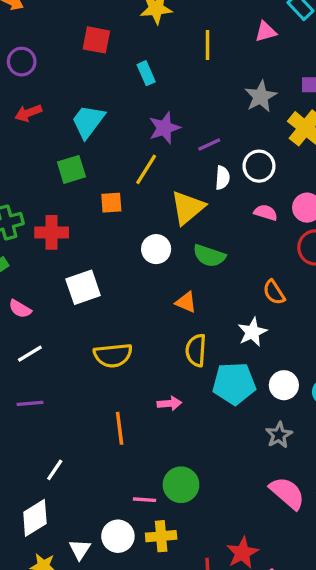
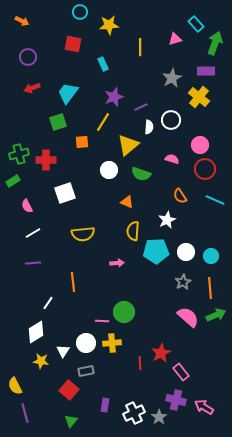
pink semicircle: (266, 213) -> (172, 159), moved
pink semicircle: (20, 309) -> (27, 206), turned 32
orange line: (120, 428) -> (73, 282), moved

